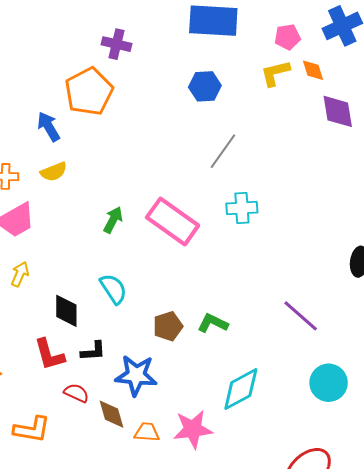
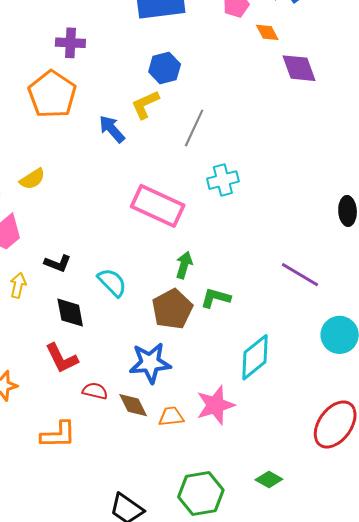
yellow L-shape: (275, 73) -> (145, 105), moved
blue arrow: (49, 127) -> (112, 129), moved
green arrow: (113, 220) -> (184, 265), moved
brown pentagon: (168, 326) -> (172, 309), size x1.4
black L-shape: (93, 351) -> (58, 263), moved, turned 36

